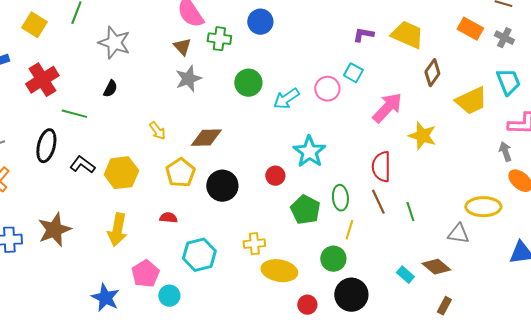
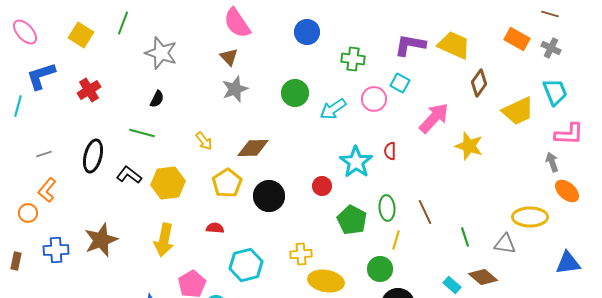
purple L-shape: (363, 35) -> (410, 45), size x1.5
green cross: (219, 39) -> (353, 59), moved
red cross: (42, 80) -> (89, 90), size x0.7
green line: (74, 114) -> (142, 133), moved
red semicircle: (381, 167) -> (390, 151), moved, size x0.6
green line: (410, 212) -> (465, 237), moved

